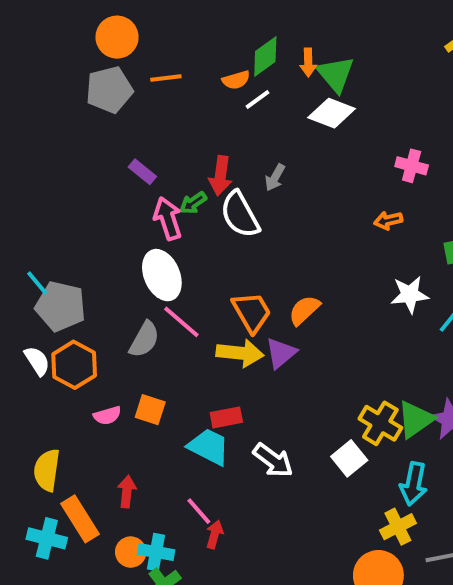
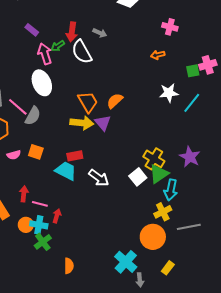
gray arrow: (275, 178) -> (100, 33), turned -96
pink line: (181, 322) -> (18, 107), moved
purple triangle: (281, 353) -> (103, 123), turned -30
green triangle: (415, 419) -> (159, 174), moved
pink line: (199, 511) -> (40, 204), moved, turned -35
red arrow: (215, 534) -> (57, 216), moved

